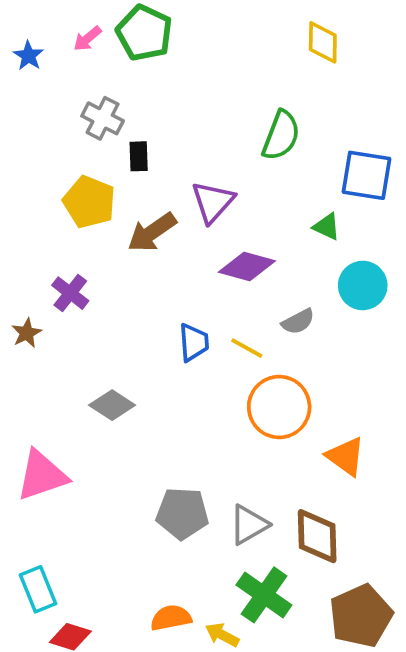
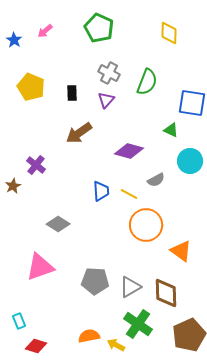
green pentagon: (144, 33) -> (99, 28), moved
gray cross: (103, 118) -> (109, 73), moved
yellow pentagon: (89, 202) -> (31, 87), moved
purple triangle: (213, 202) -> (106, 100), moved, size x0.7
pink triangle: (42, 475) -> (40, 267), moved
cyan rectangle: (38, 589) -> (19, 321), size x0.7

